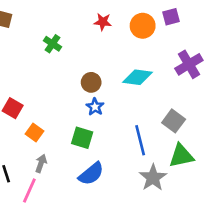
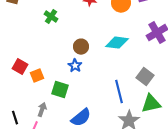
blue star: (95, 107) -> (75, 66), moved
orange square: (35, 133) -> (37, 76), moved, turned 32
green square: (82, 138) -> (60, 90), moved

